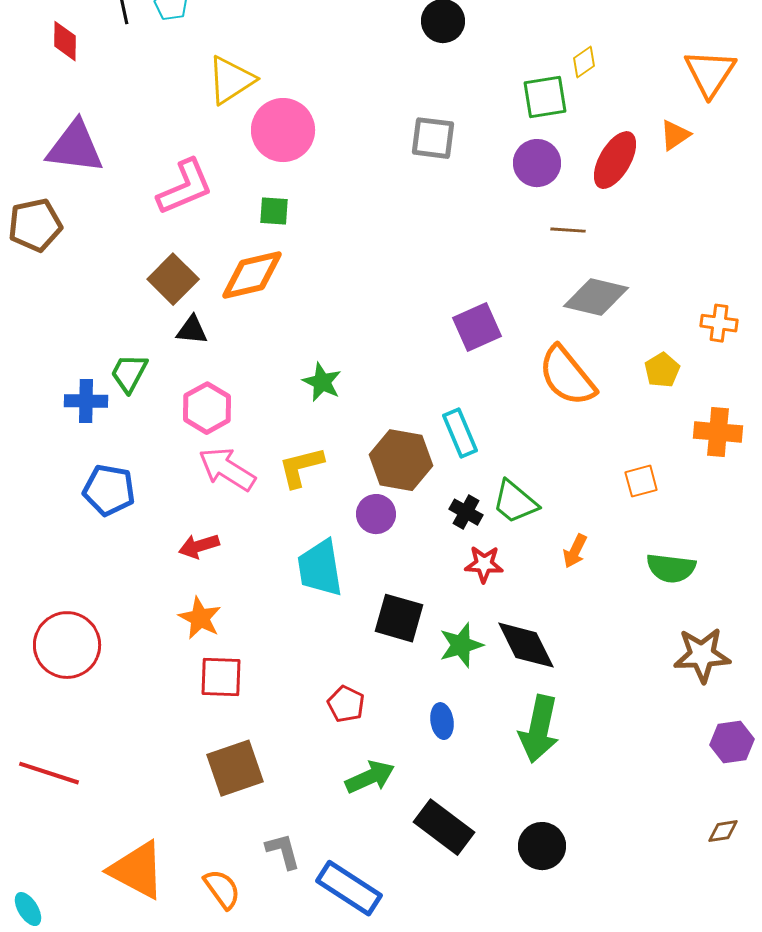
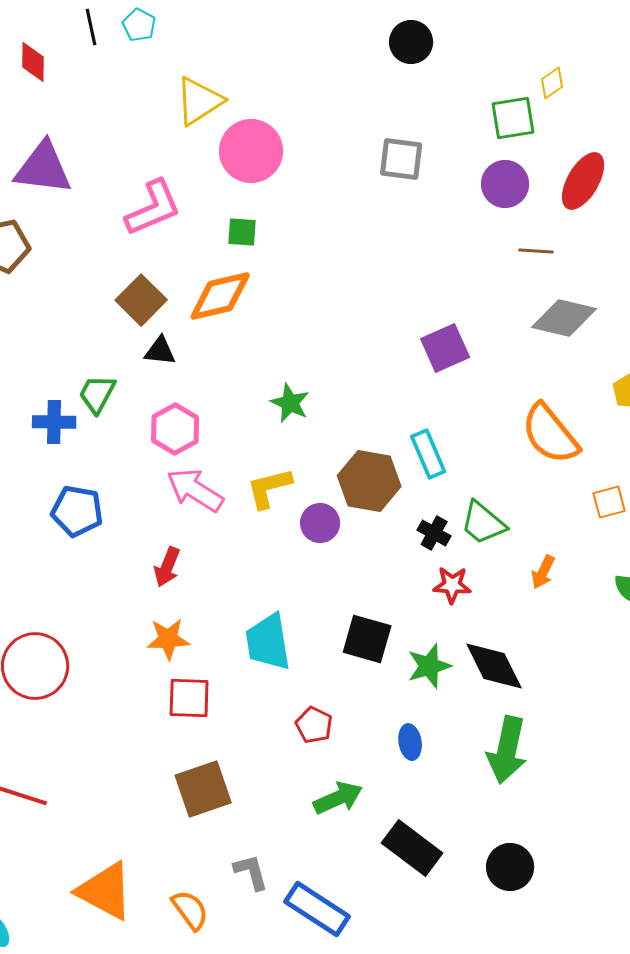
orange semicircle: (567, 376) -> (550, 434), moved
purple circle: (376, 514) -> (320, 523), moved
red arrow: (199, 546) -> (167, 567), turned -51
cyan trapezoid: (320, 568) -> (268, 642), moved
orange star: (200, 618) -> (168, 639), turned -30

